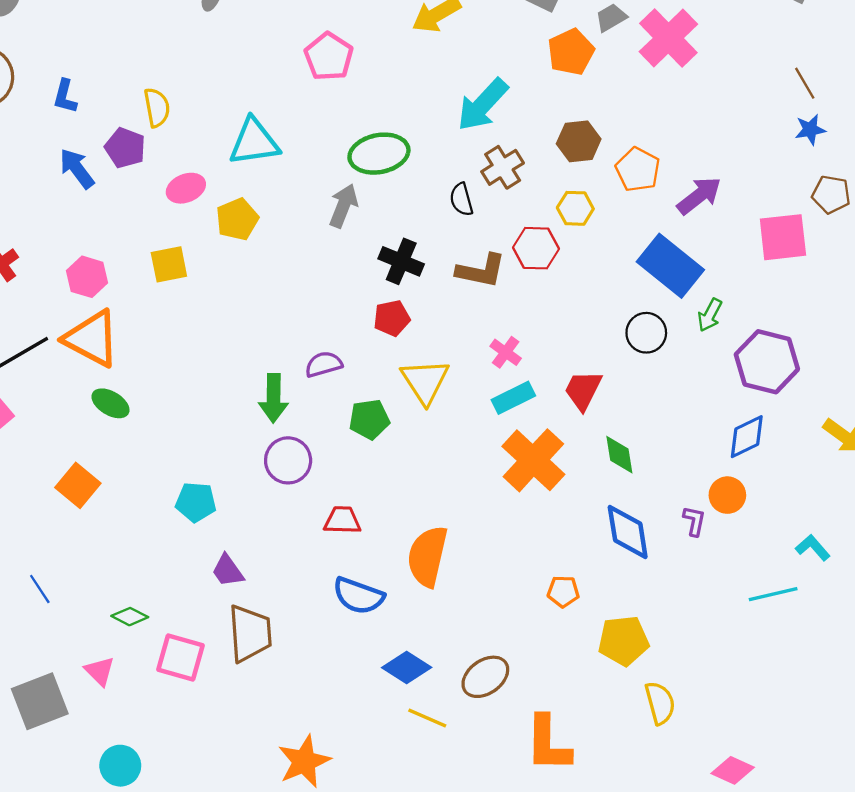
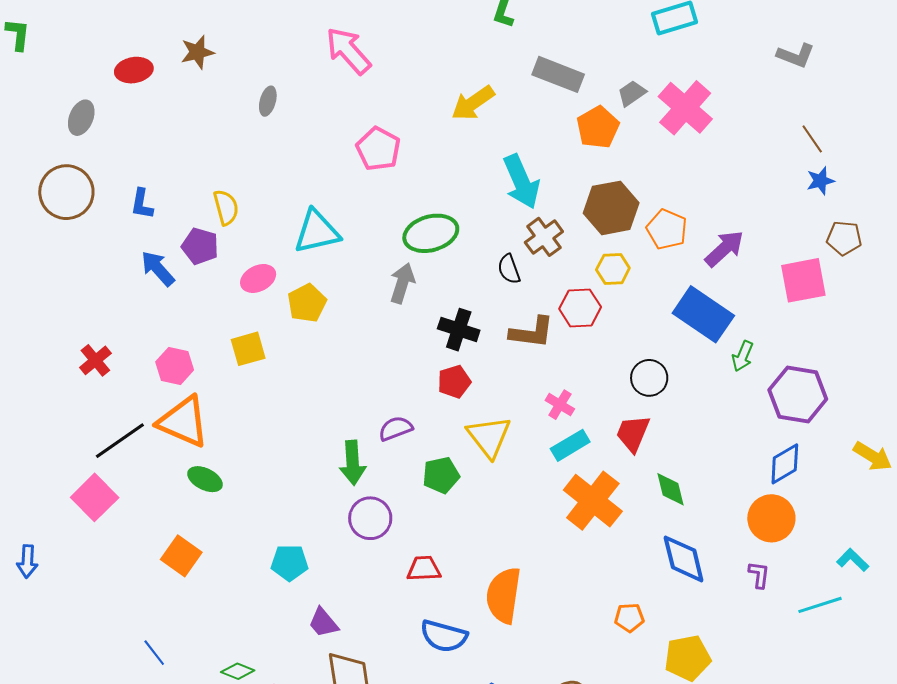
cyan arrow: (483, 105) -> (521, 182), turned -62
brown hexagon: (579, 141) -> (611, 208), size x1.4
black circle: (646, 333) -> (649, 378), moved
orange circle: (727, 495) -> (771, 518), size x1.4
purple L-shape: (694, 521) -> (759, 575), moved

